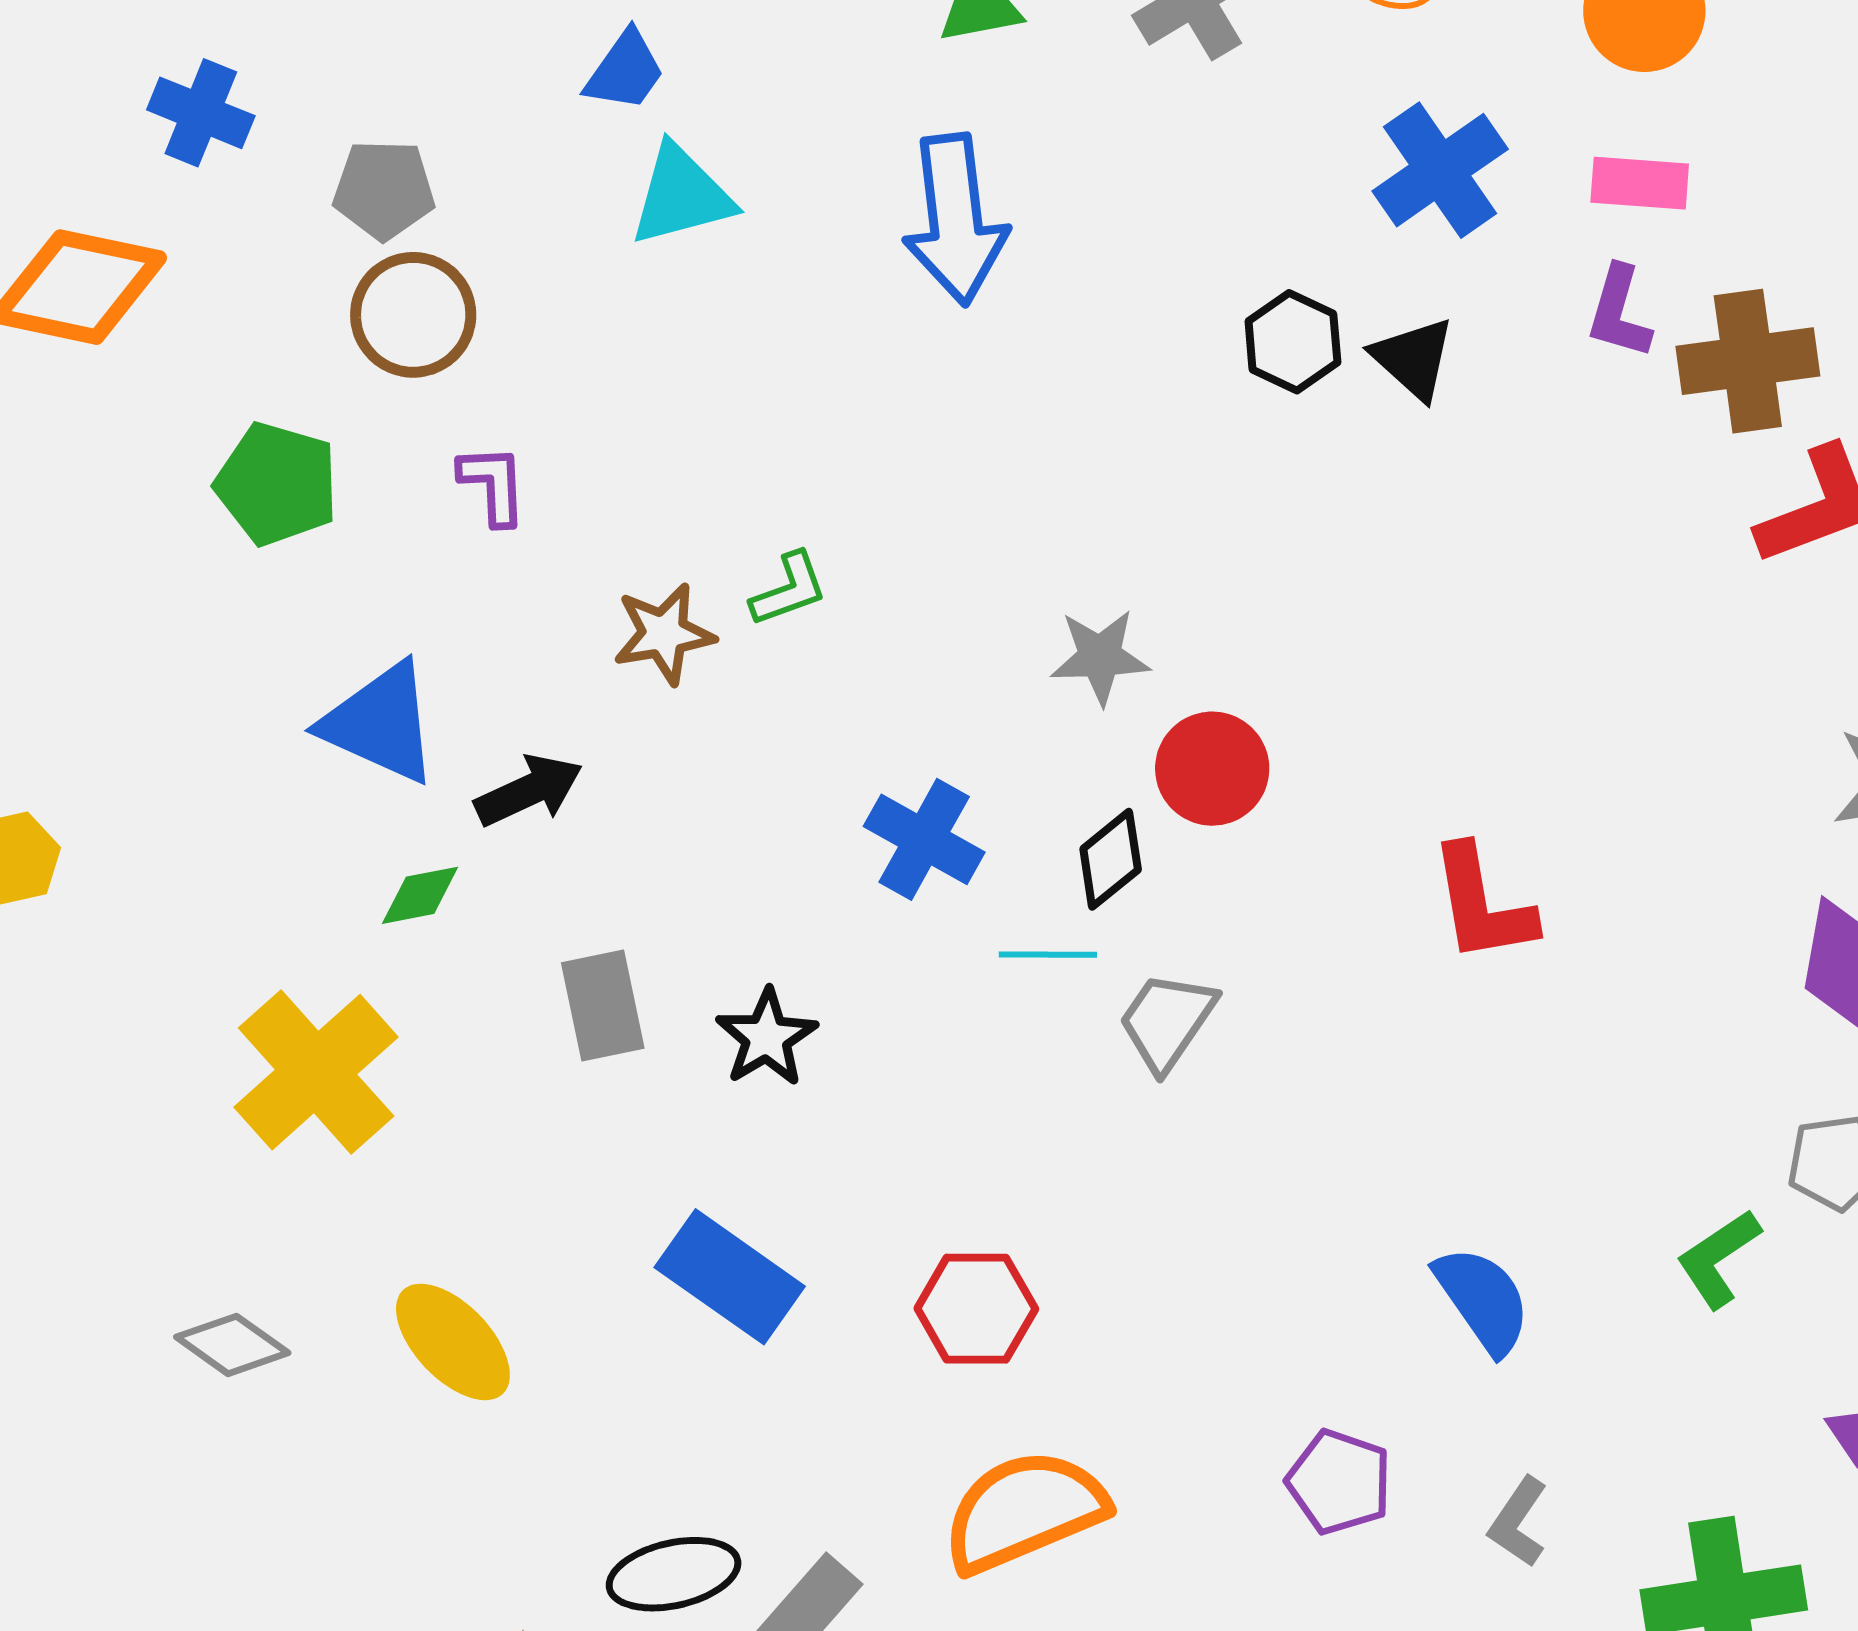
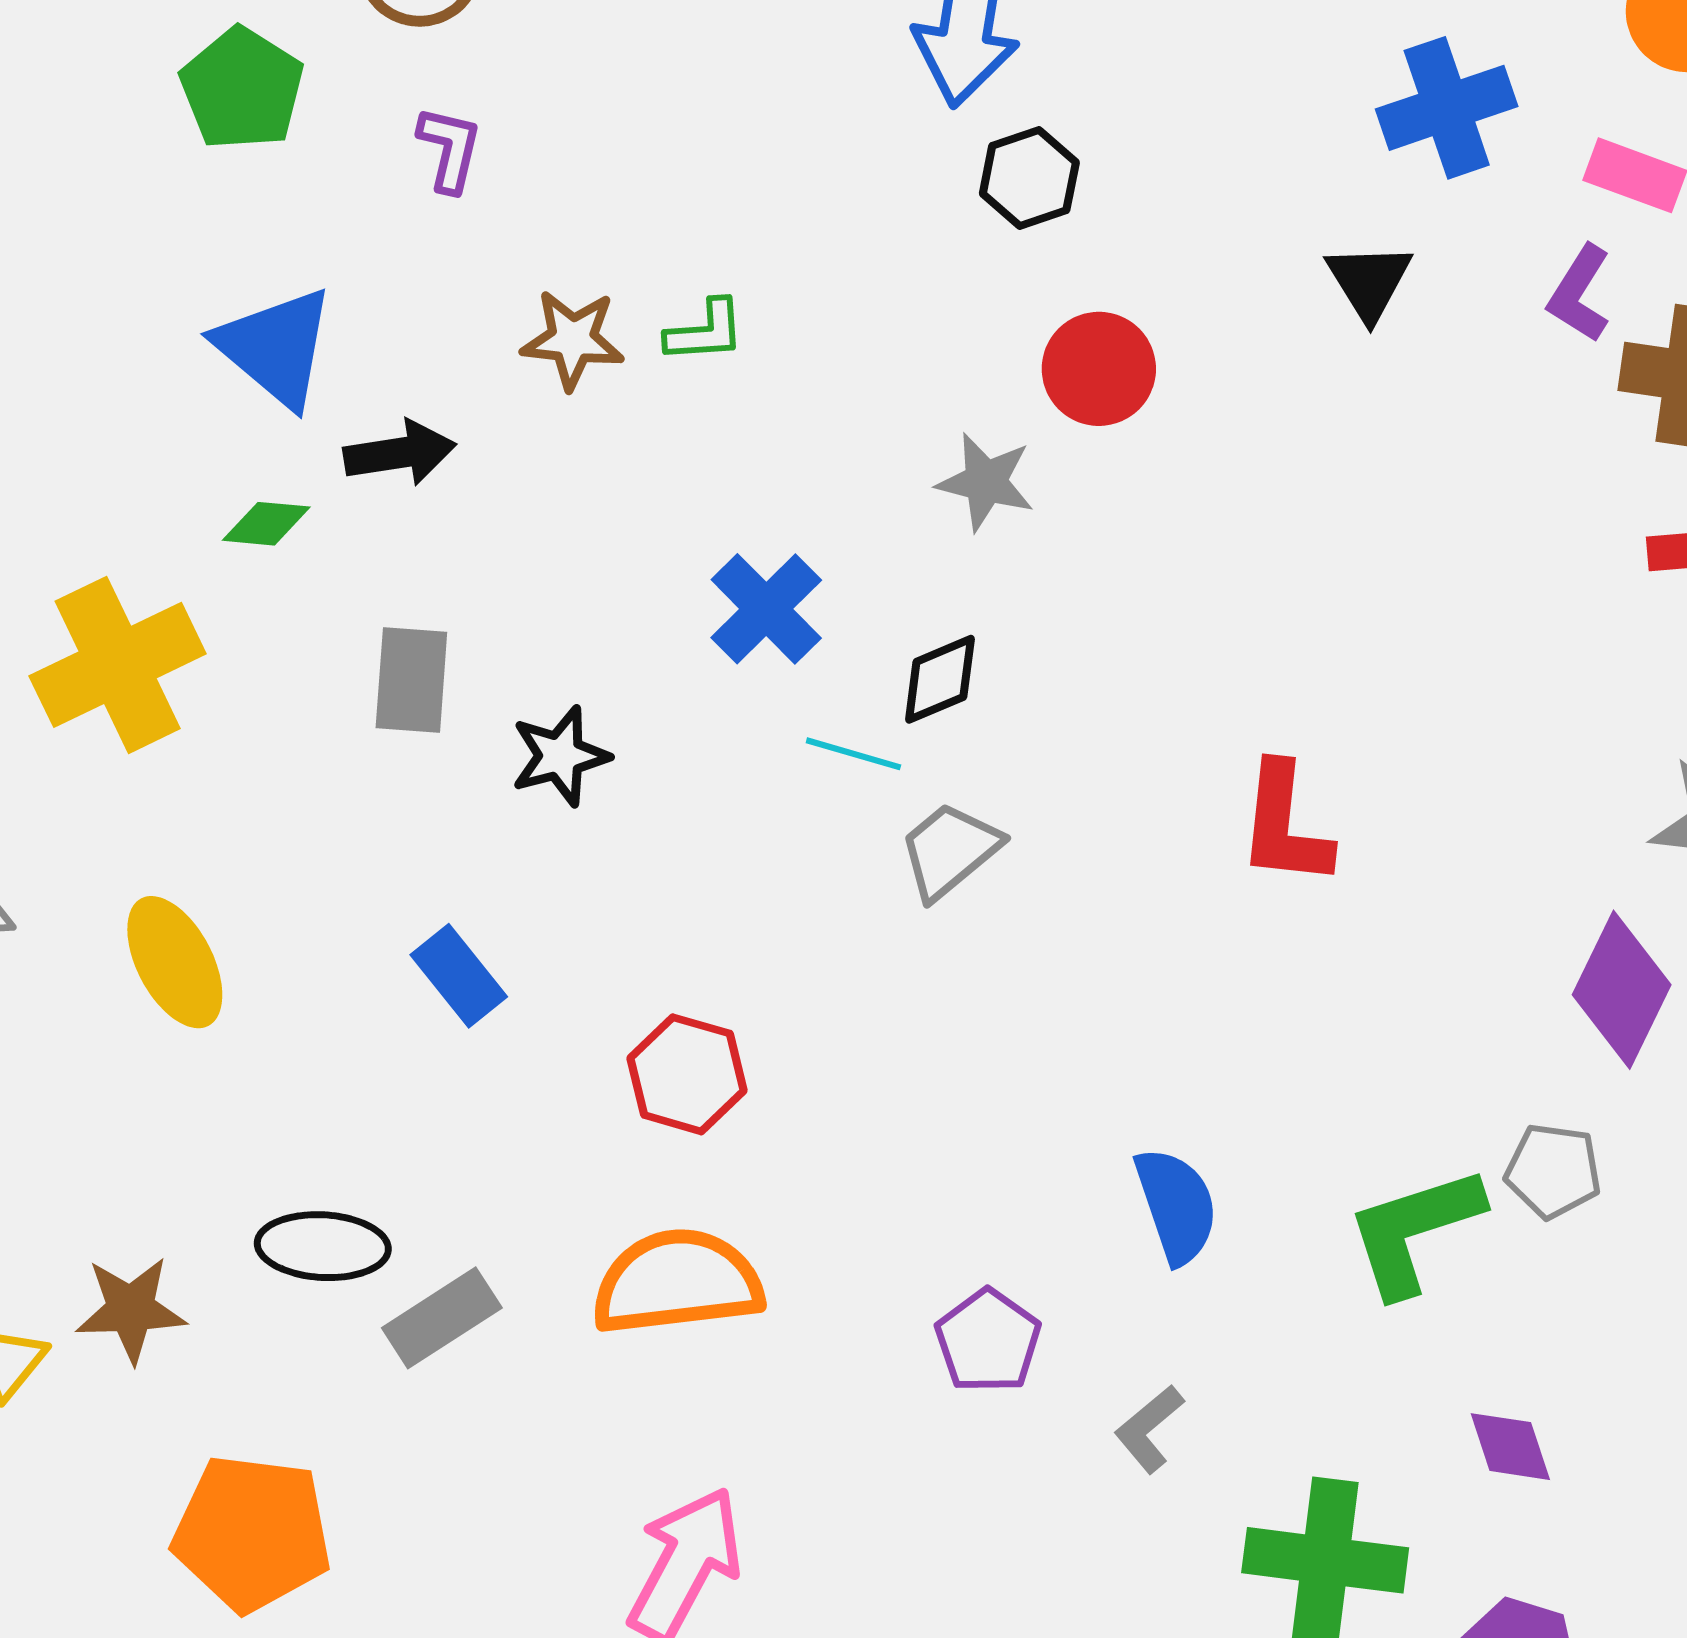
black hexagon: (1293, 342) -> (1029, 178), moved
red circle: (1212, 769) -> (1099, 369), moved
green L-shape: (1718, 1258) -> (1414, 1231), size x1.5
blue rectangle: (730, 1277) -> (459, 976), size x0.7

